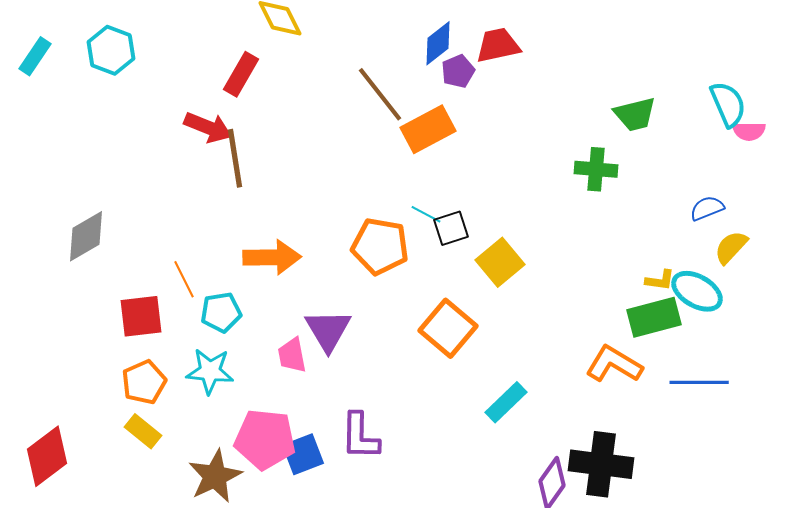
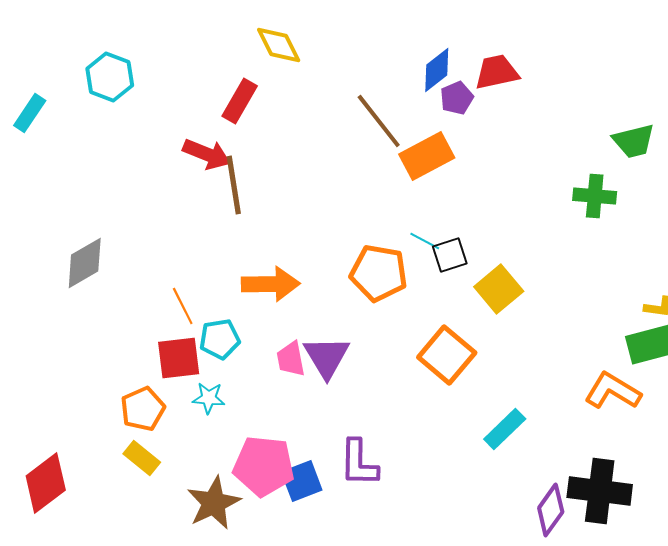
cyan rectangle: (35, 56) -> (30, 113), moved
red square: (141, 316) -> (179, 358), moved
pink trapezoid: (292, 355) -> (291, 359), moved
cyan star: (210, 371) -> (209, 398), size x0.7

